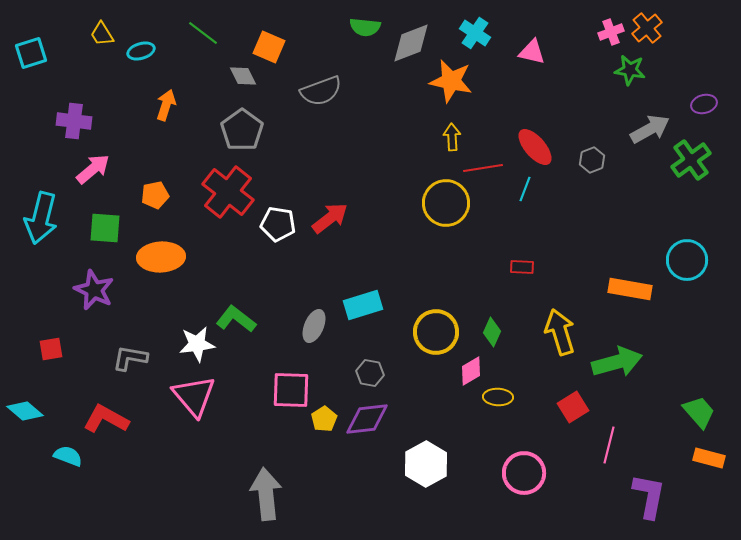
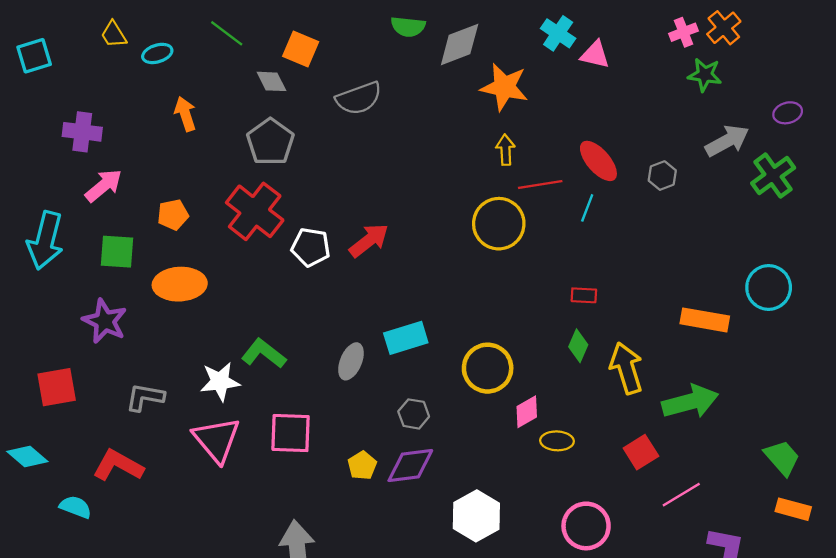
cyan cross: (475, 33) -> (558, 33), moved
orange arrow: (166, 105) -> (185, 114), turned -36
green diamond: (492, 332) -> (578, 346), moved
red square: (51, 349) -> (57, 387), size x1.5
pink square: (291, 390) -> (291, 433), moved
pink line: (609, 445) -> (681, 495), turned 45

